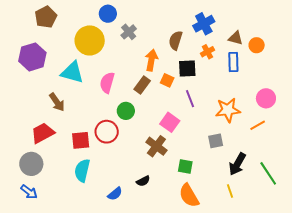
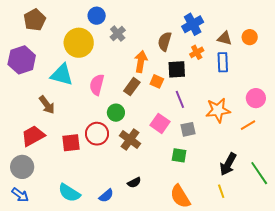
orange circle: (257, 45) -> (250, 37), moved
gray square: (216, 141) -> (188, 129), moved
brown cross: (156, 146) -> (130, 140), moved
green square: (185, 167) -> (179, 155), moved
cyan semicircle: (82, 170) -> (69, 193), moved, turned -70

